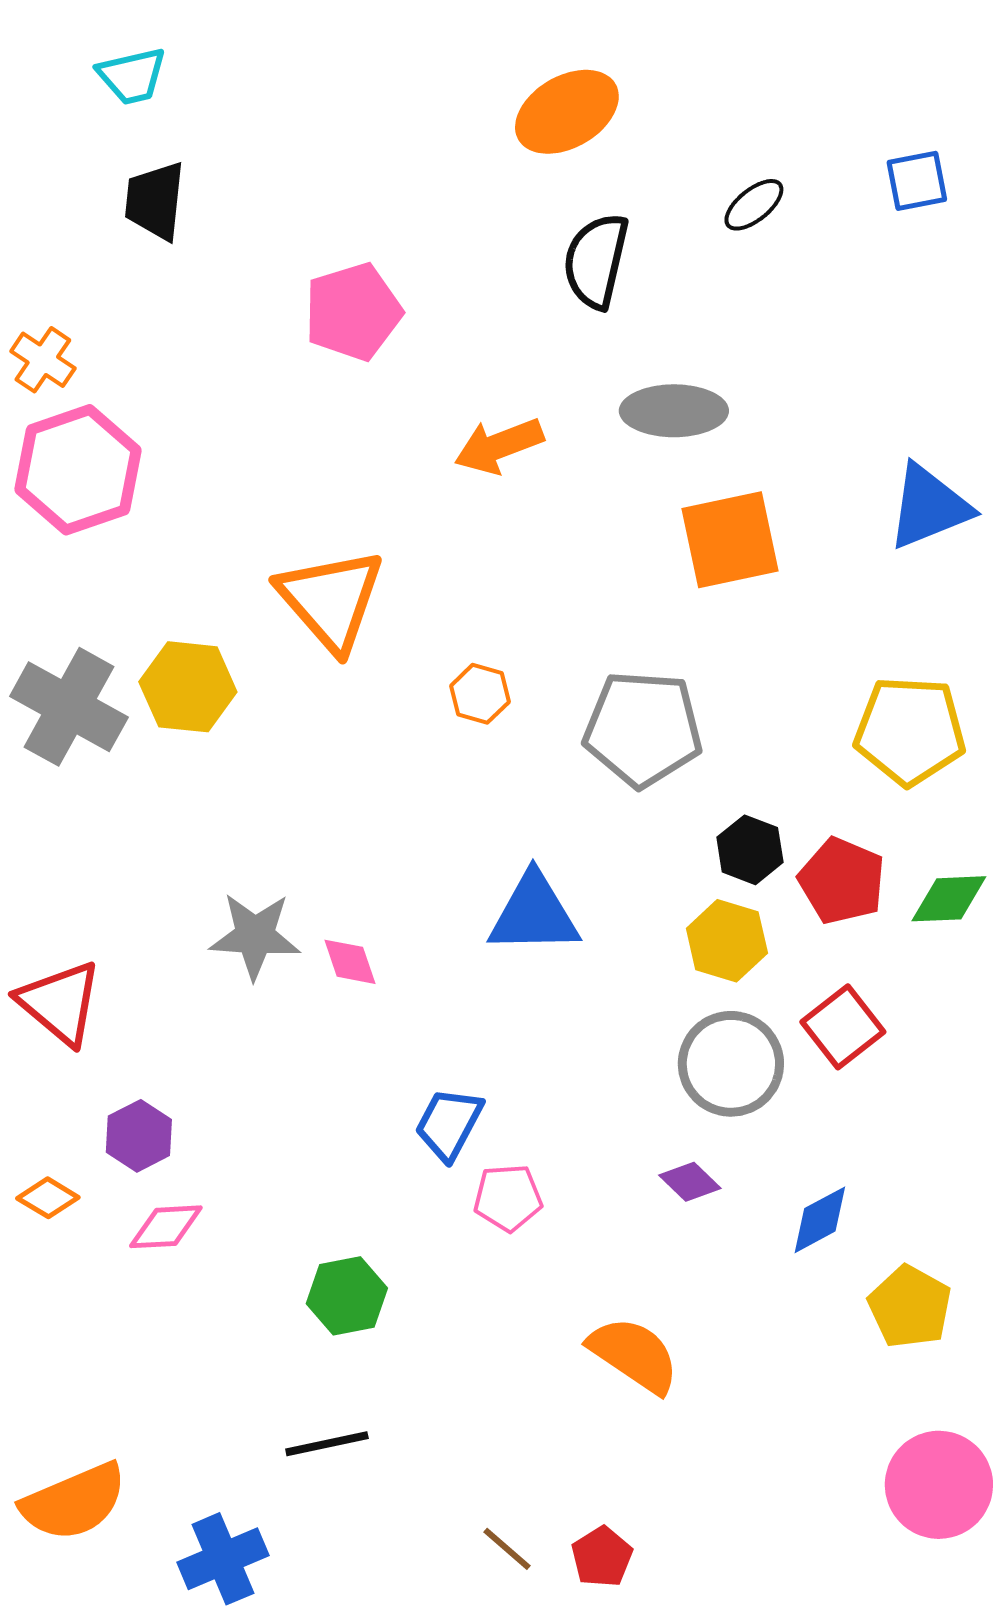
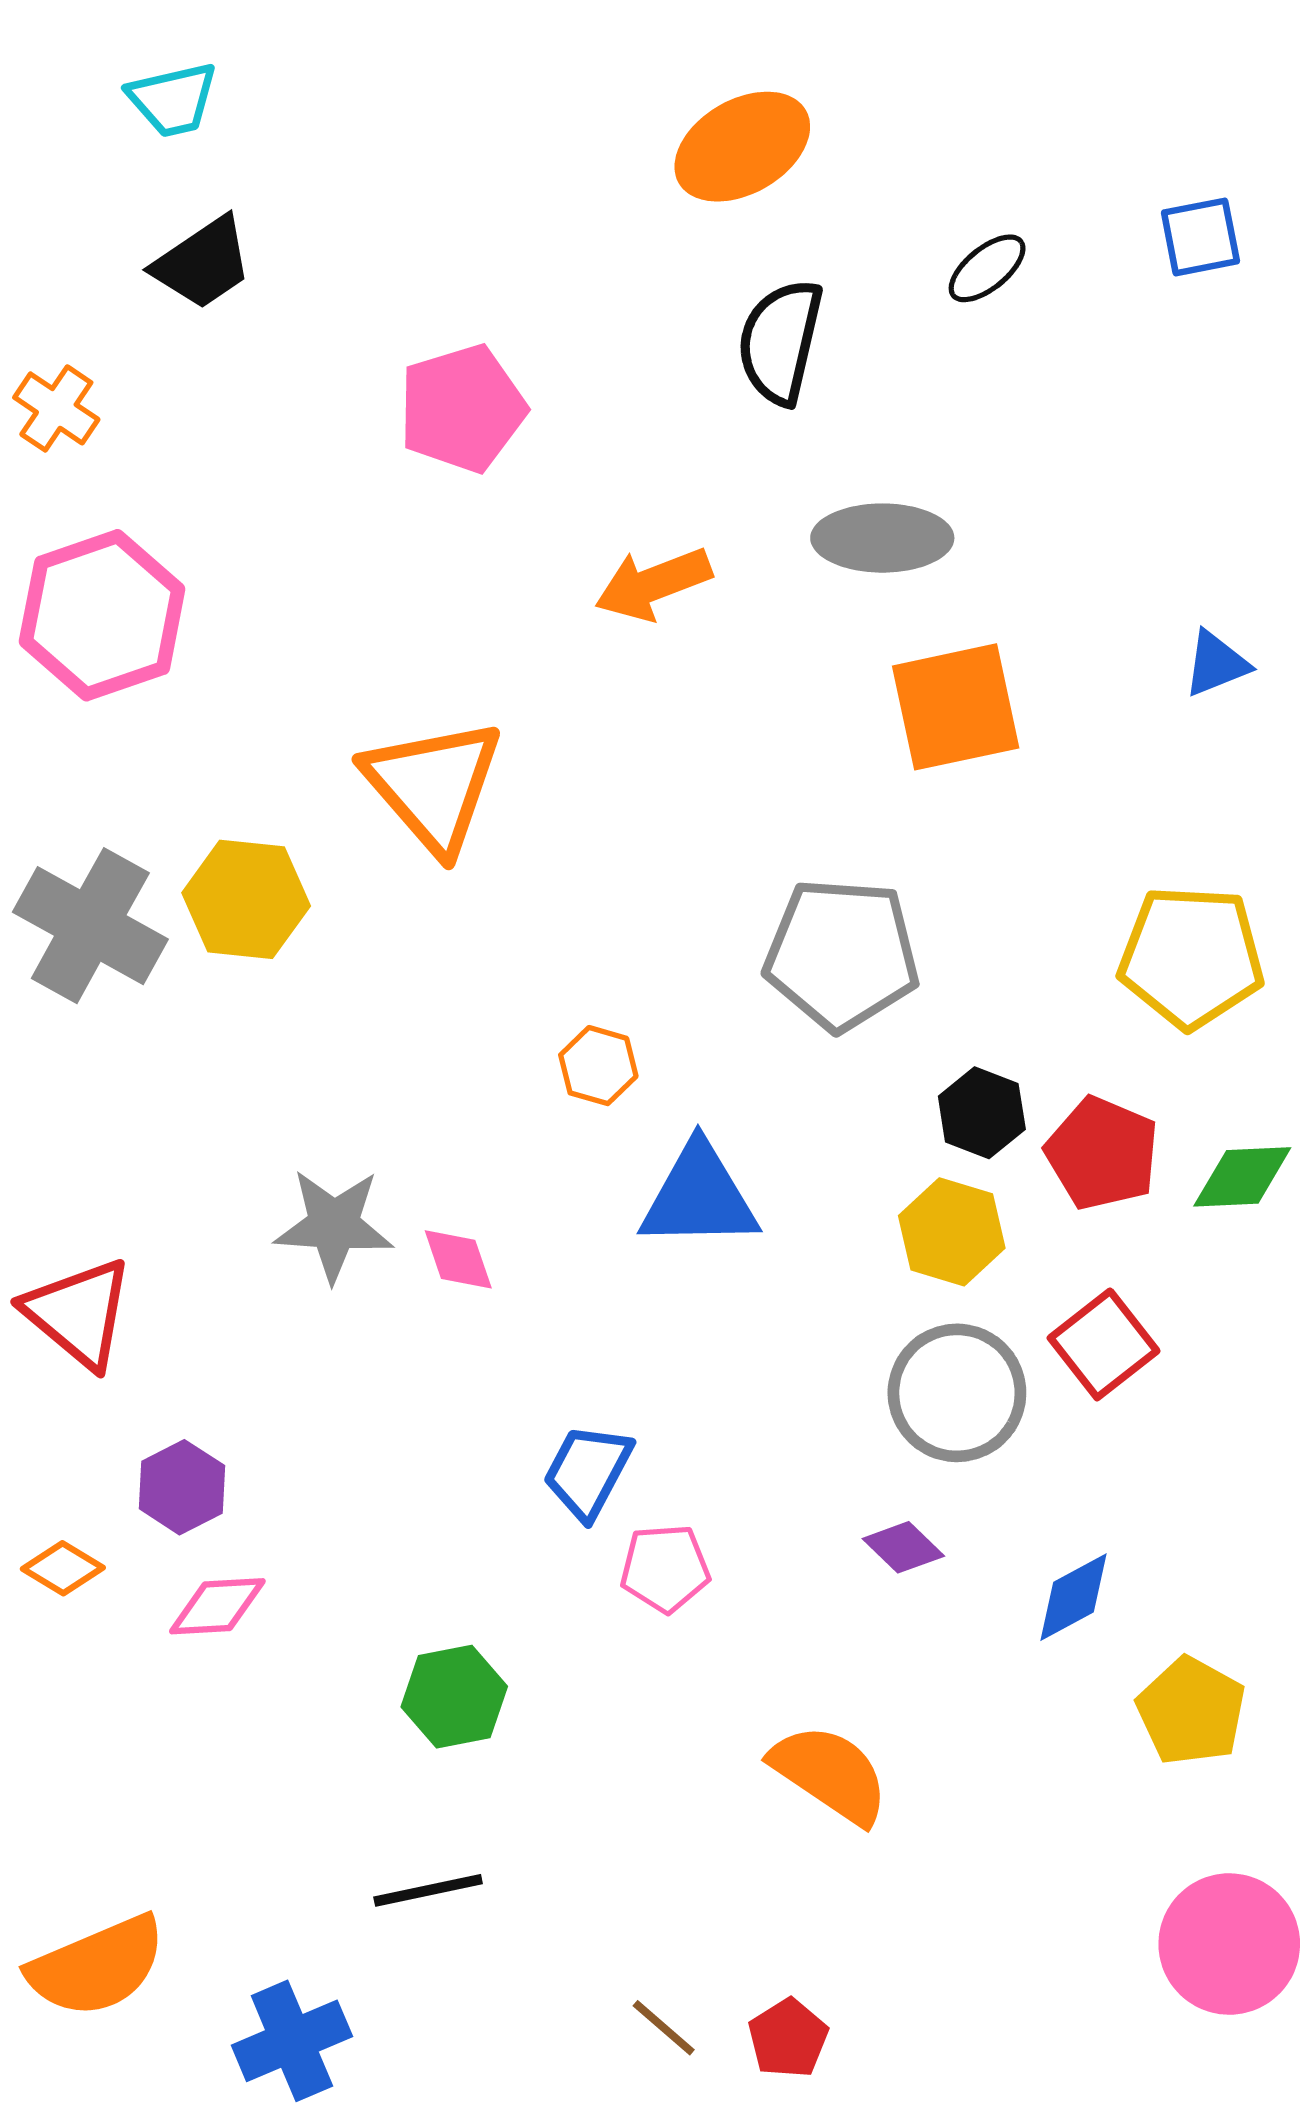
black trapezoid: (155, 201) -> (203, 263), turned -130
orange cross: (43, 360) -> (56, 408), moved
blue triangle: (929, 507) -> (1216, 664), size x0.6
orange hexagon: (480, 694) -> (598, 1066), moved

